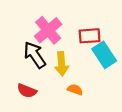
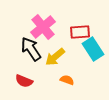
yellow arrow: (62, 64) -> (55, 57), turned 55

